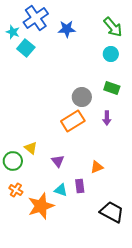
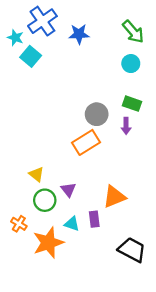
purple arrow: (107, 118) -> (126, 126), moved
green circle: (13, 161) -> (45, 200), moved
orange triangle: (97, 167) -> (114, 197), size x1.5

